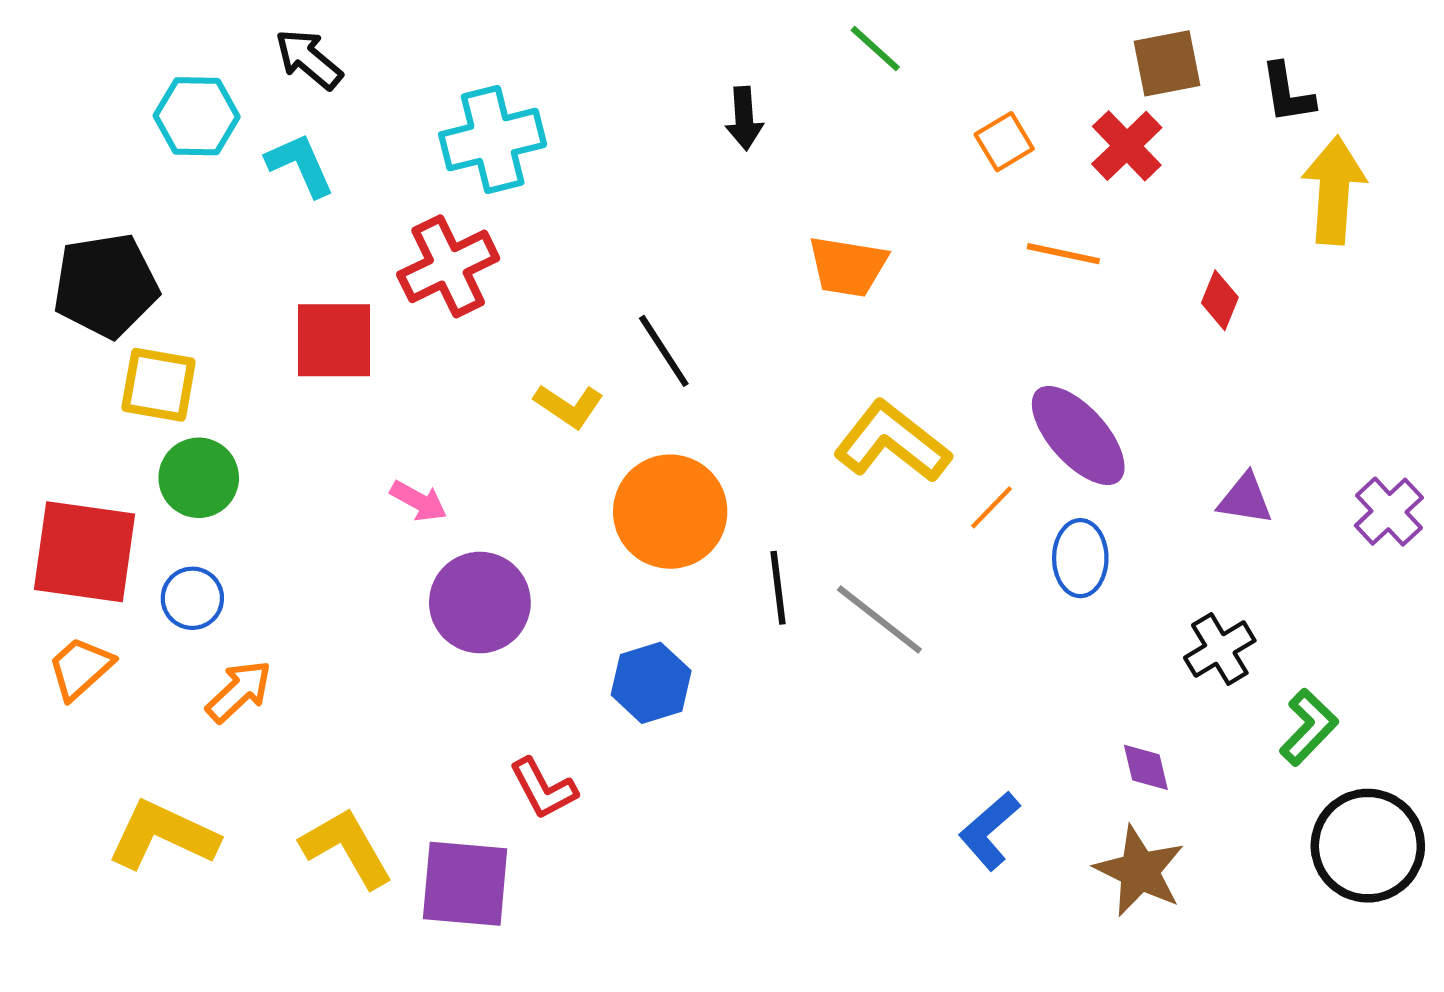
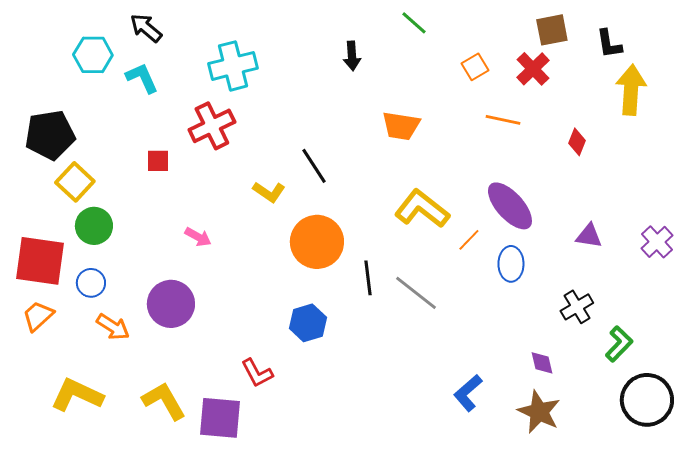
red square: (334, 340) -> (158, 161), size x0.6
yellow square: (159, 385) -> (75, 182), turned 33
purple circle: (480, 603) -> (171, 304), moved
orange arrow: (239, 691) -> (113, 327), turned 76

